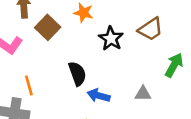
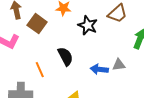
orange line: (29, 85) -> (40, 70), moved
blue arrow: (99, 96) -> (99, 69), moved

